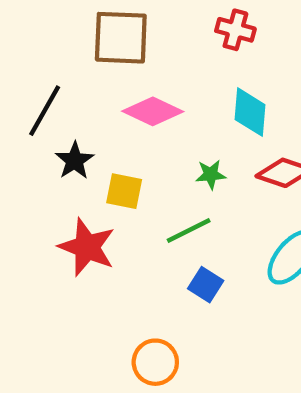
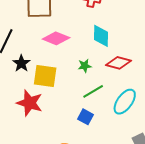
yellow square: (124, 191) -> (45, 76), size x1.4
green line: (189, 231) -> (93, 91), moved

